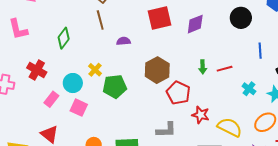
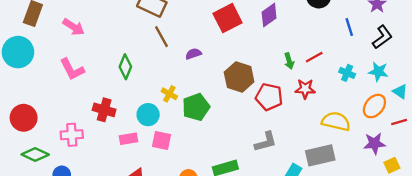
pink rectangle: (51, 99) -> (128, 139), turned 56
red star: (201, 115) -> (305, 89), moved

